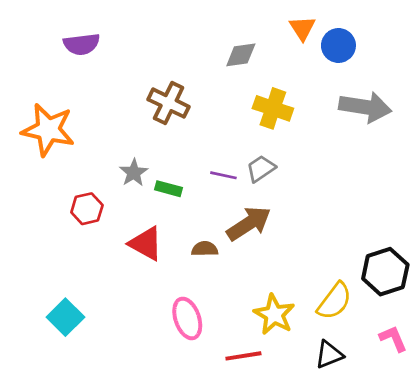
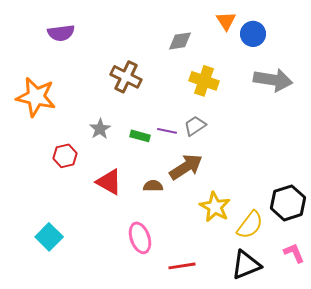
green rectangle: (169, 189) -> (140, 136), moved
yellow star: (274, 314) -> (215, 207), moved
black triangle: (329, 355) -> (246, 265), size x1.4

